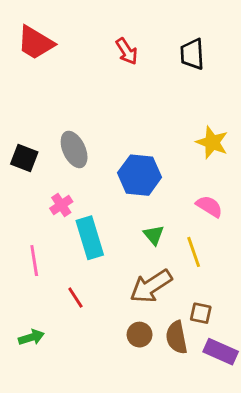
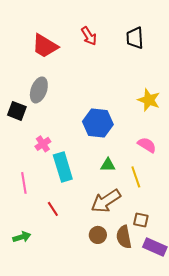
red trapezoid: (36, 43) -> (45, 46), moved
gray ellipse: (74, 149) -> (39, 90), moved, turned 45
green triangle: (154, 235) -> (108, 165), turned -49

